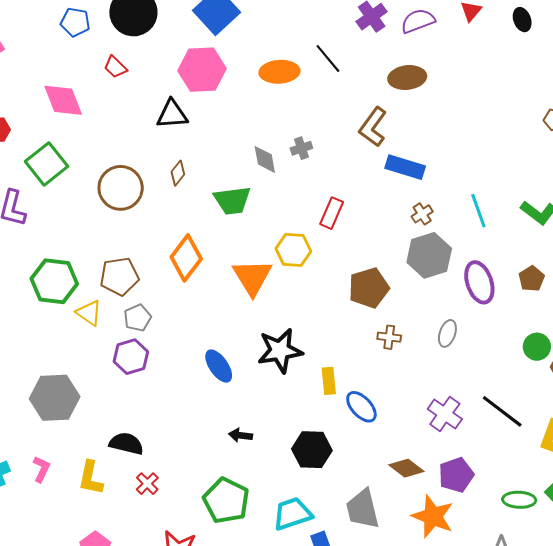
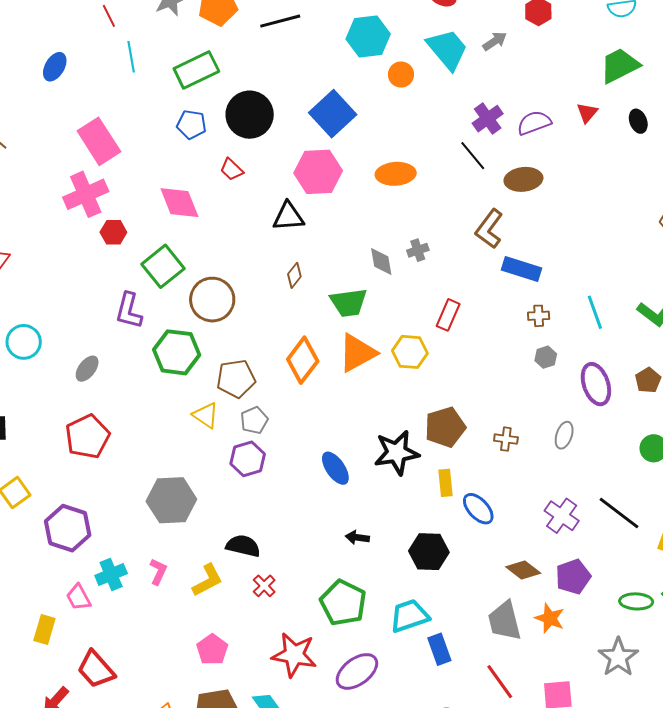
black line: (328, 58) -> (473, 156), moved
brown circle: (121, 188) -> (212, 300), moved
brown cross: (422, 214) -> (539, 316), turned 30
gray hexagon: (429, 255) -> (546, 357), size x0.5
orange triangle: (252, 277) -> (357, 353), moved, turned 33
green hexagon: (54, 281) -> (177, 352), moved
brown pentagon: (369, 288) -> (445, 427), moved
yellow L-shape: (91, 478) -> (207, 580), turned -129
gray trapezoid: (363, 509) -> (505, 621), moved
orange star: (433, 516) -> (550, 618), size x0.7

